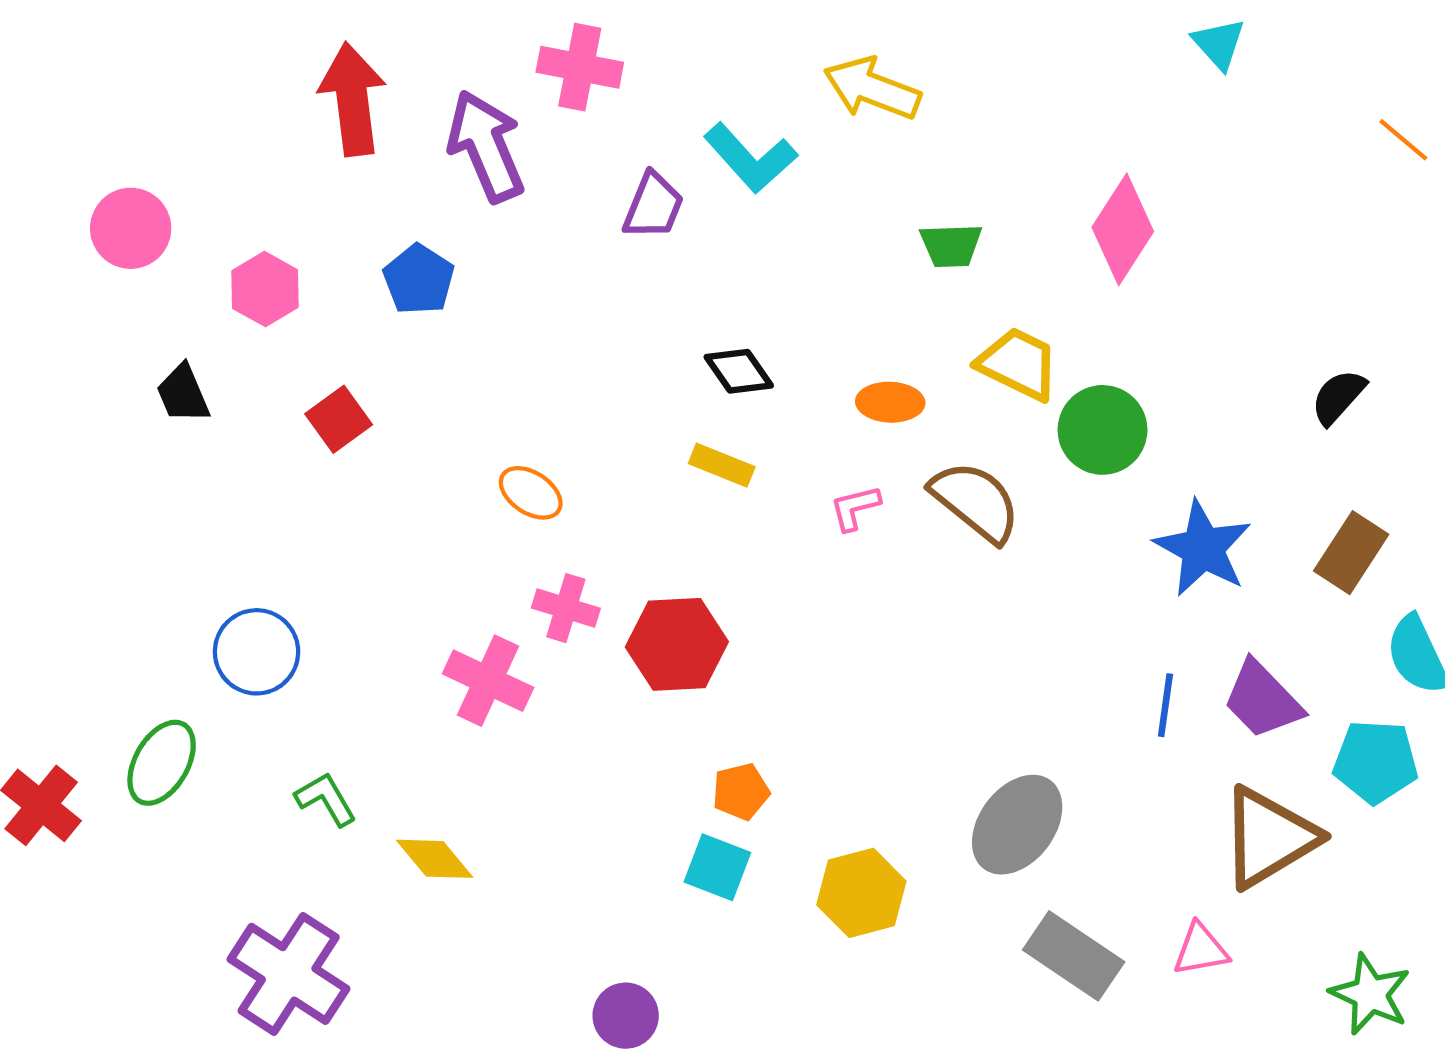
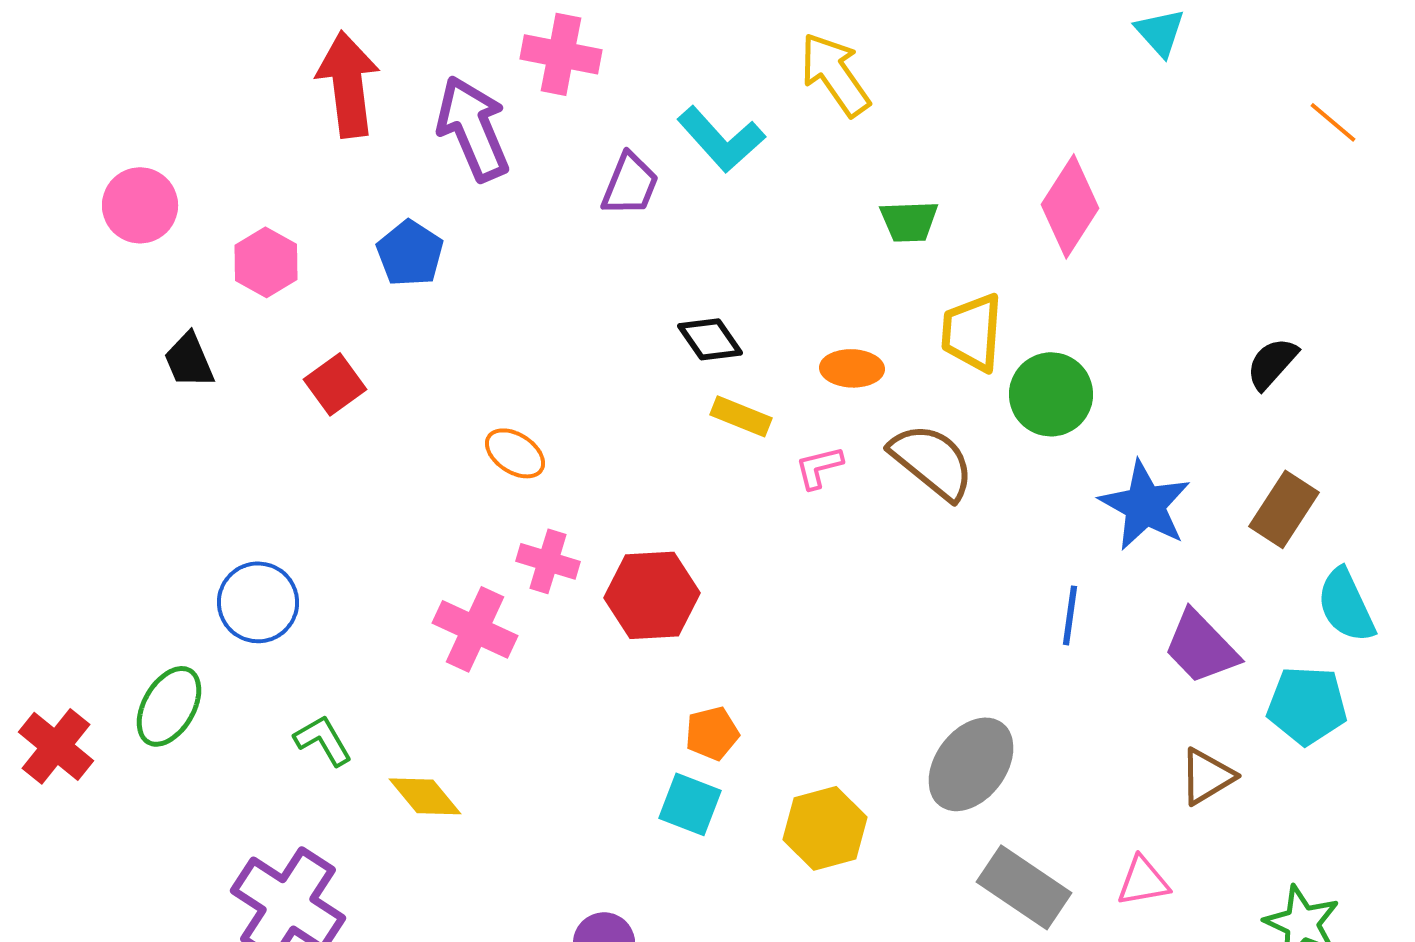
yellow arrow: (872, 89) -> (835, 74), turned 34
yellow trapezoid: (1018, 364) -> (972, 332), turned -112
yellow rectangle: (722, 465) -> (741, 416), moved
blue line: (1165, 705) -> (1070, 615), moved
brown triangle: (1269, 837) -> (1207, 776), size x0.6

